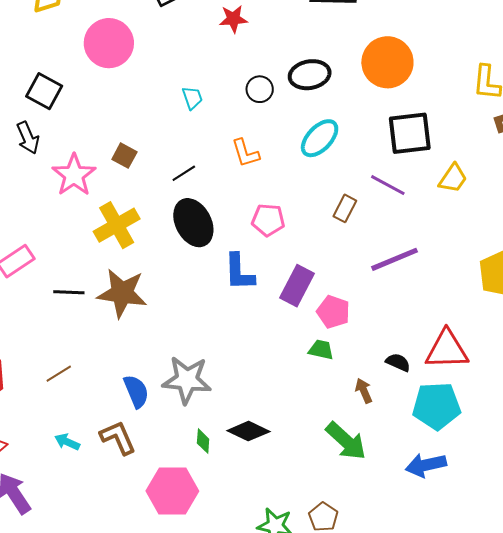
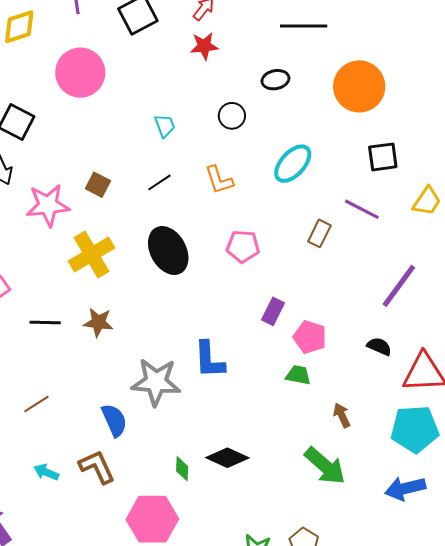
black ellipse: (310, 75) -> (275, 80), moved, size x0.7
black square: (410, 133) -> (383, 157), size x0.7
black line: (184, 173) -> (159, 182), moved
pink star: (74, 175) -> (48, 205), turned 30
purple line: (395, 259) -> (399, 286), moved, turned -30
blue L-shape: (239, 272) -> (209, 360), moved
purple rectangle: (297, 286) -> (273, 311), size x0.7
brown star: (122, 293) -> (98, 322), size x0.6
black semicircle: (398, 362) -> (379, 346), moved
gray star: (187, 380) -> (156, 382), moved

